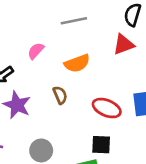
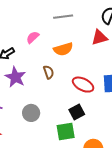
black square: (101, 145) -> (77, 112), turned -35

